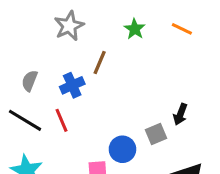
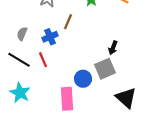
black arrow: (180, 114) -> (113, 48), moved
gray square: (156, 134) -> (105, 69), size x1.5

